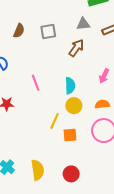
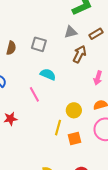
gray square: (48, 31) -> (39, 44), turned 35
brown arrow: (76, 48) -> (80, 54), moved
cyan semicircle: (70, 86) -> (48, 74), moved, turned -56

